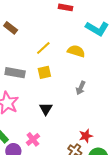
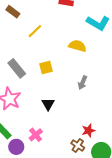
brown rectangle: (11, 28) -> (13, 12), moved
yellow line: (43, 48) -> (35, 31), moved
gray rectangle: (15, 73) -> (17, 68), turned 42

